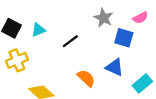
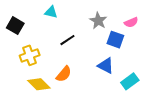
cyan triangle: (38, 30) -> (51, 12), moved, turned 32
yellow cross: (17, 60) -> (30, 55), moved
orange semicircle: (86, 78) -> (64, 74), moved, turned 84

